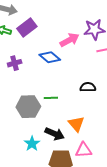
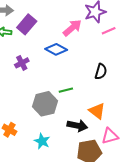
black semicircle: (88, 87) -> (101, 71), turned 119
cyan star: (32, 144) -> (42, 141), moved

